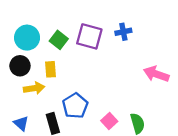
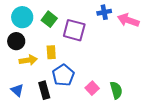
purple square: (89, 36) -> (74, 30), moved
yellow rectangle: (51, 69) -> (51, 52), moved
pink arrow: (156, 74) -> (128, 20), moved

